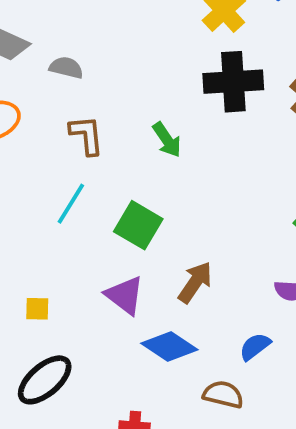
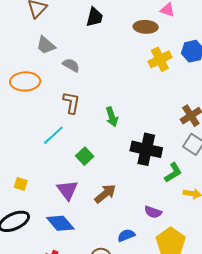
black cross: (233, 82) -> (146, 149), moved
green square: (138, 225) -> (85, 156), size x0.7
blue diamond: (169, 346) -> (60, 223), moved

